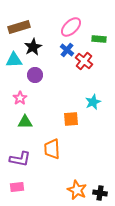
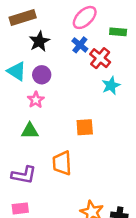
cyan triangle: (14, 60) -> (17, 71), moved, turned 36
pink star: (20, 98) -> (36, 100), moved
cyan star: (93, 102) -> (111, 86), moved

